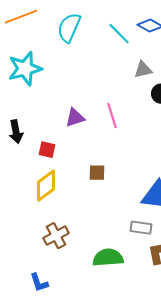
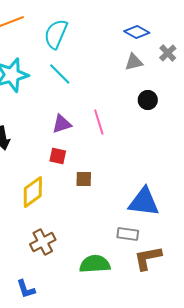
cyan line: (119, 34) -> (60, 74), moved
gray triangle: (143, 70) -> (134, 62), moved
red square: (47, 150) -> (58, 156), moved

